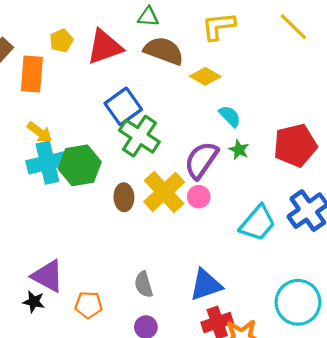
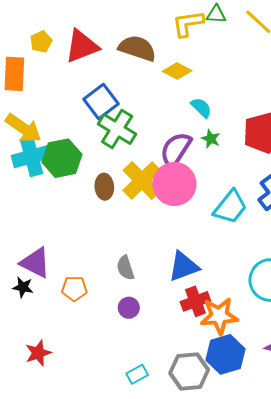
green triangle: (148, 17) -> (216, 14), moved
yellow arrow: (40, 132) -> (23, 128), size x1.5
pink circle: (199, 197) -> (174, 184), size x2.0

